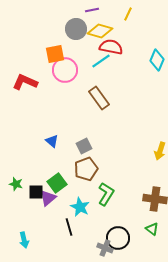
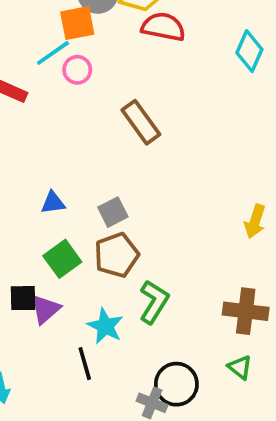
orange square: (55, 54) -> (77, 23), moved
cyan line: (101, 61) -> (53, 53), moved
pink circle: (65, 70) -> (77, 70), size x0.6
blue triangle: (52, 141) -> (53, 203), turned -48
green square: (57, 183) -> (62, 259), moved

